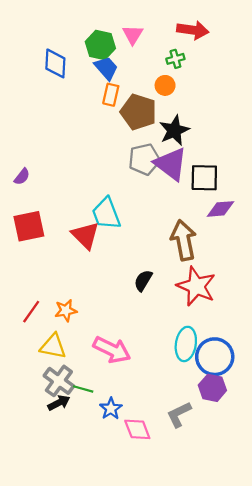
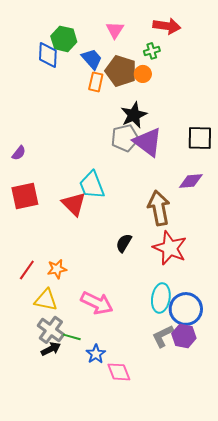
green hexagon: (100, 45) -> (64, 39), moved
brown pentagon: (139, 112) -> (121, 71), moved
black star: (174, 130) -> (134, 115), moved
black square: (204, 178) -> (200, 138), moved
gray L-shape: (179, 414) -> (163, 336), moved

